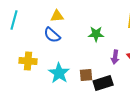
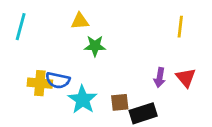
green star: (96, 34) -> (95, 46), moved
blue semicircle: (52, 35) -> (58, 80), moved, turned -30

